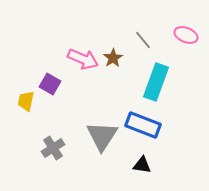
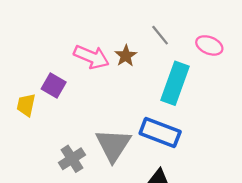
pink ellipse: (186, 35) -> (209, 45), moved
gray cross: (53, 148) -> (72, 159), moved

